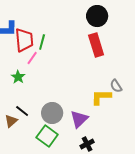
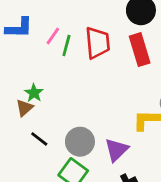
red trapezoid: (24, 40) -> (98, 43), moved
pink line: (32, 58) -> (53, 36), moved
brown triangle: (11, 121) -> (24, 108), moved

